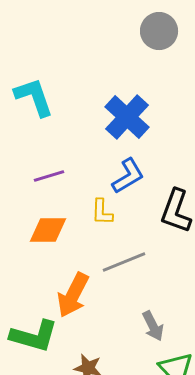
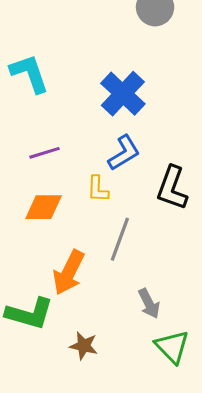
gray line: (124, 262) -> (120, 239), turned -48

